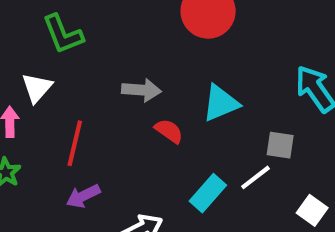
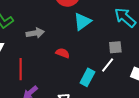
gray arrow: (141, 90) -> (35, 33), moved
cyan triangle: (221, 103) -> (82, 22), moved

